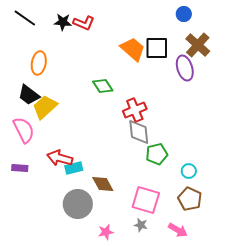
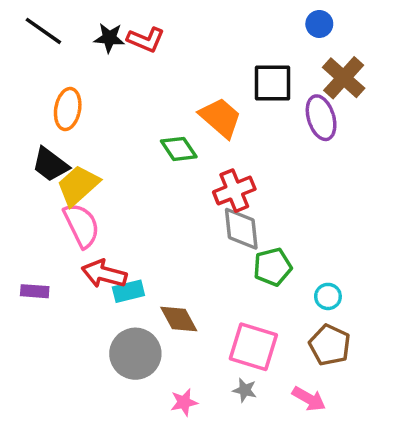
orange trapezoid: (133, 49) -> (220, 118), moved
pink semicircle: (24, 130) -> (82, 225), moved

